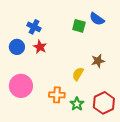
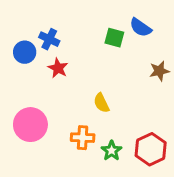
blue circle: (17, 47) -> (25, 52), moved
brown star: (98, 61) -> (159, 71), moved
yellow semicircle: (78, 74) -> (101, 103), moved, turned -56

